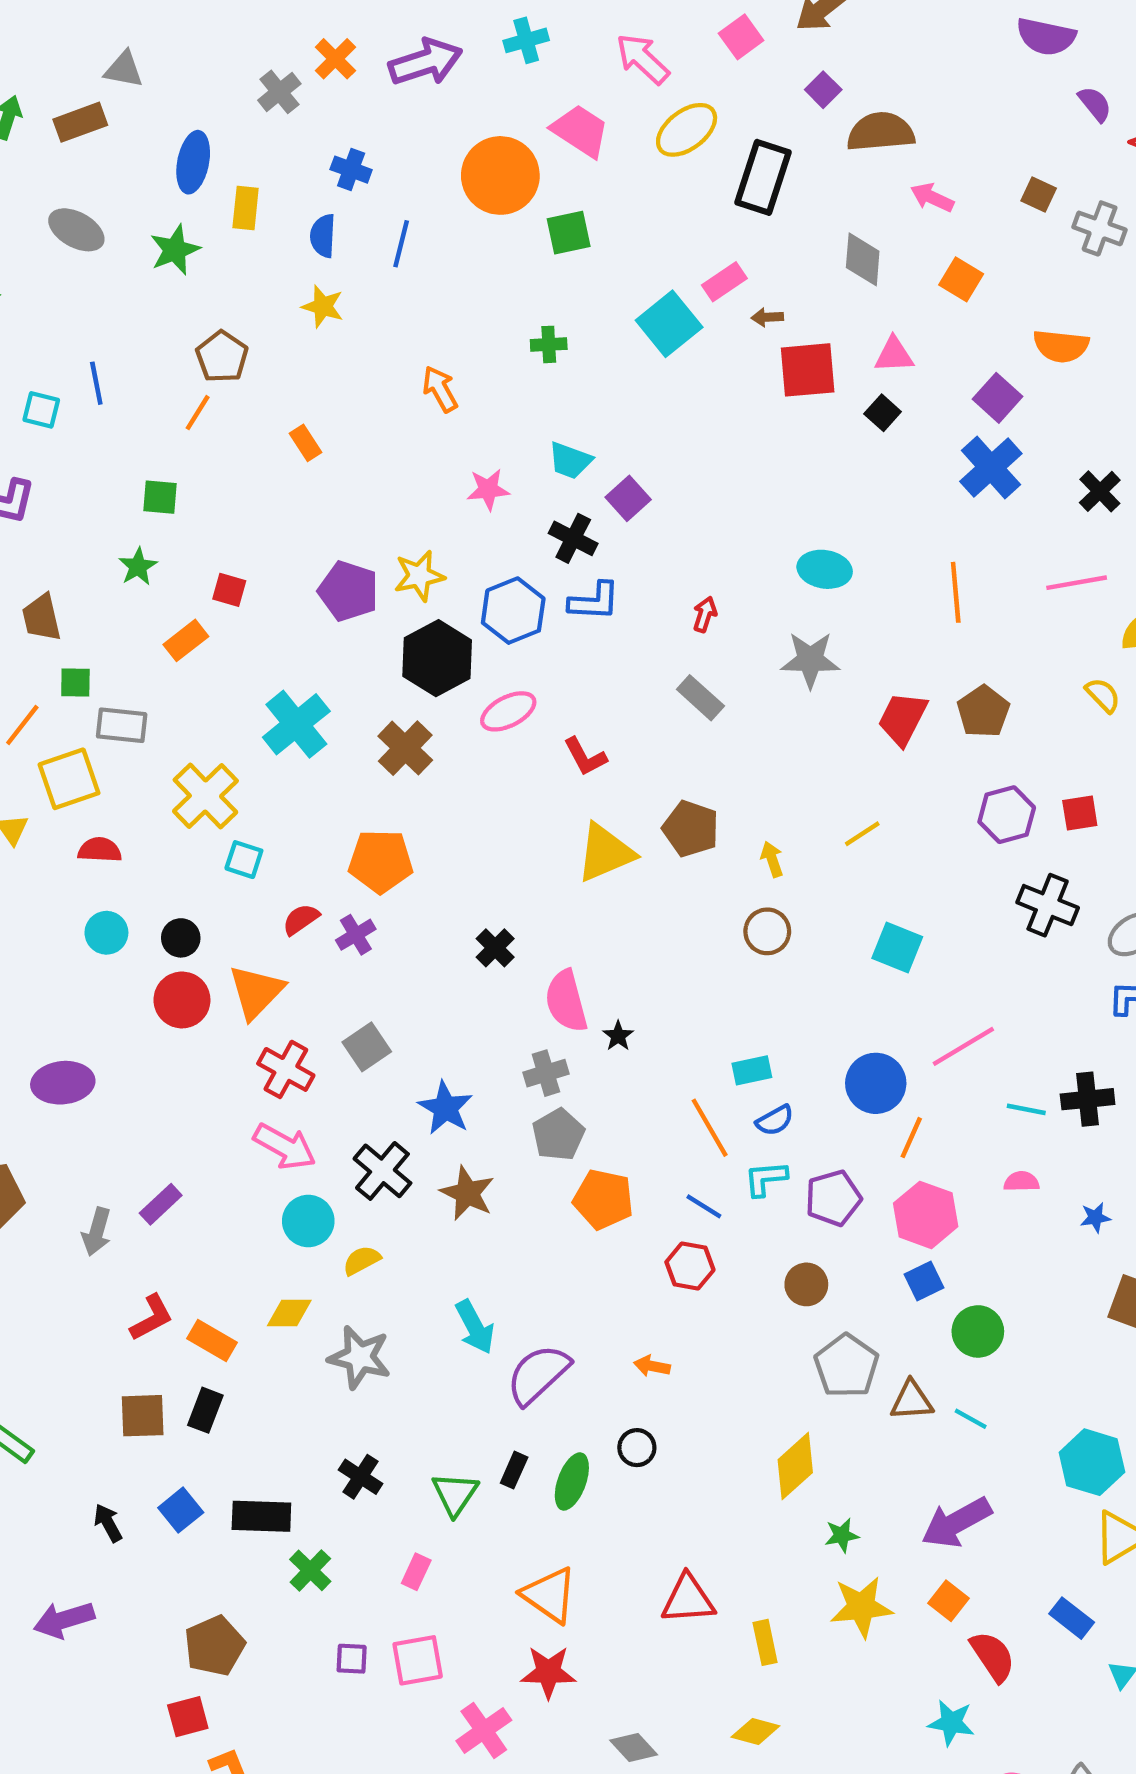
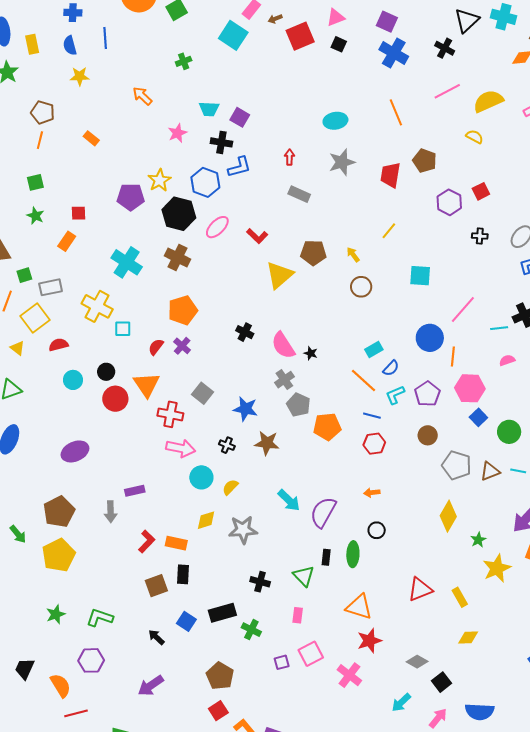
black cross: (1048, 905) -> (480, 236), size x0.6
black cross: (382, 1171) -> (227, 445), size x0.6
purple rectangle: (161, 1204) -> (135, 491), turned 48

